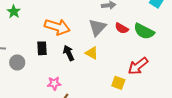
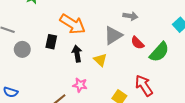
green semicircle: (144, 31) -> (159, 52), turned -90
red arrow: (138, 66) -> (144, 86), turned 80
pink star: (54, 83) -> (80, 85), moved

